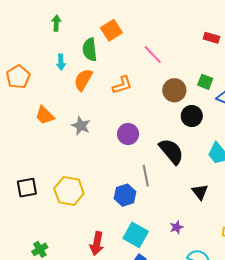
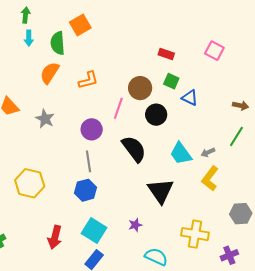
red rectangle: (212, 38) -> (166, 54), moved
pink line: (153, 55) -> (118, 108), moved, turned 60
cyan arrow: (61, 62) -> (29, 38), moved
gray line: (146, 176) -> (88, 161), moved
black triangle: (200, 192) -> (161, 191), size x1.6

